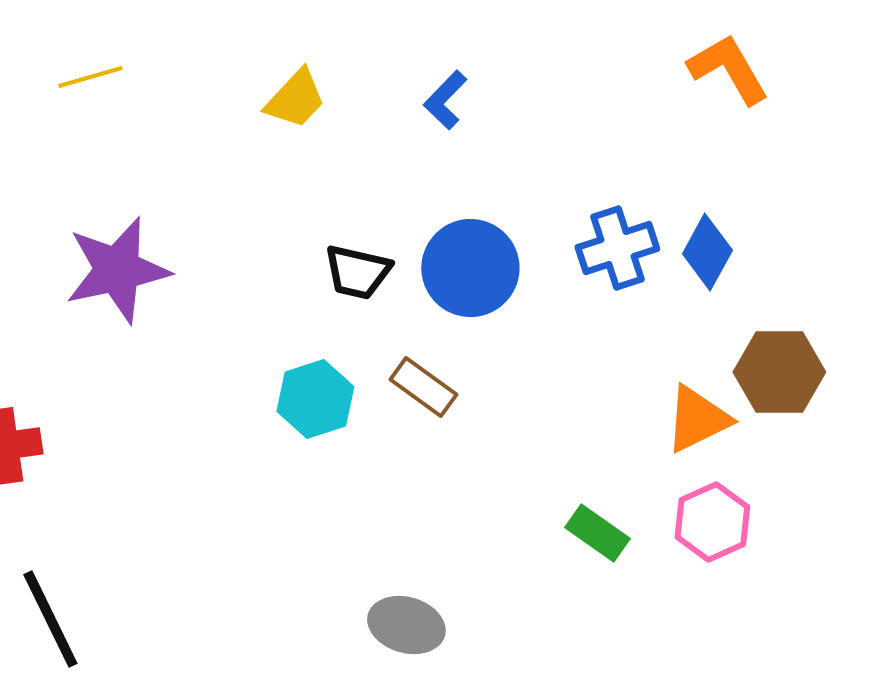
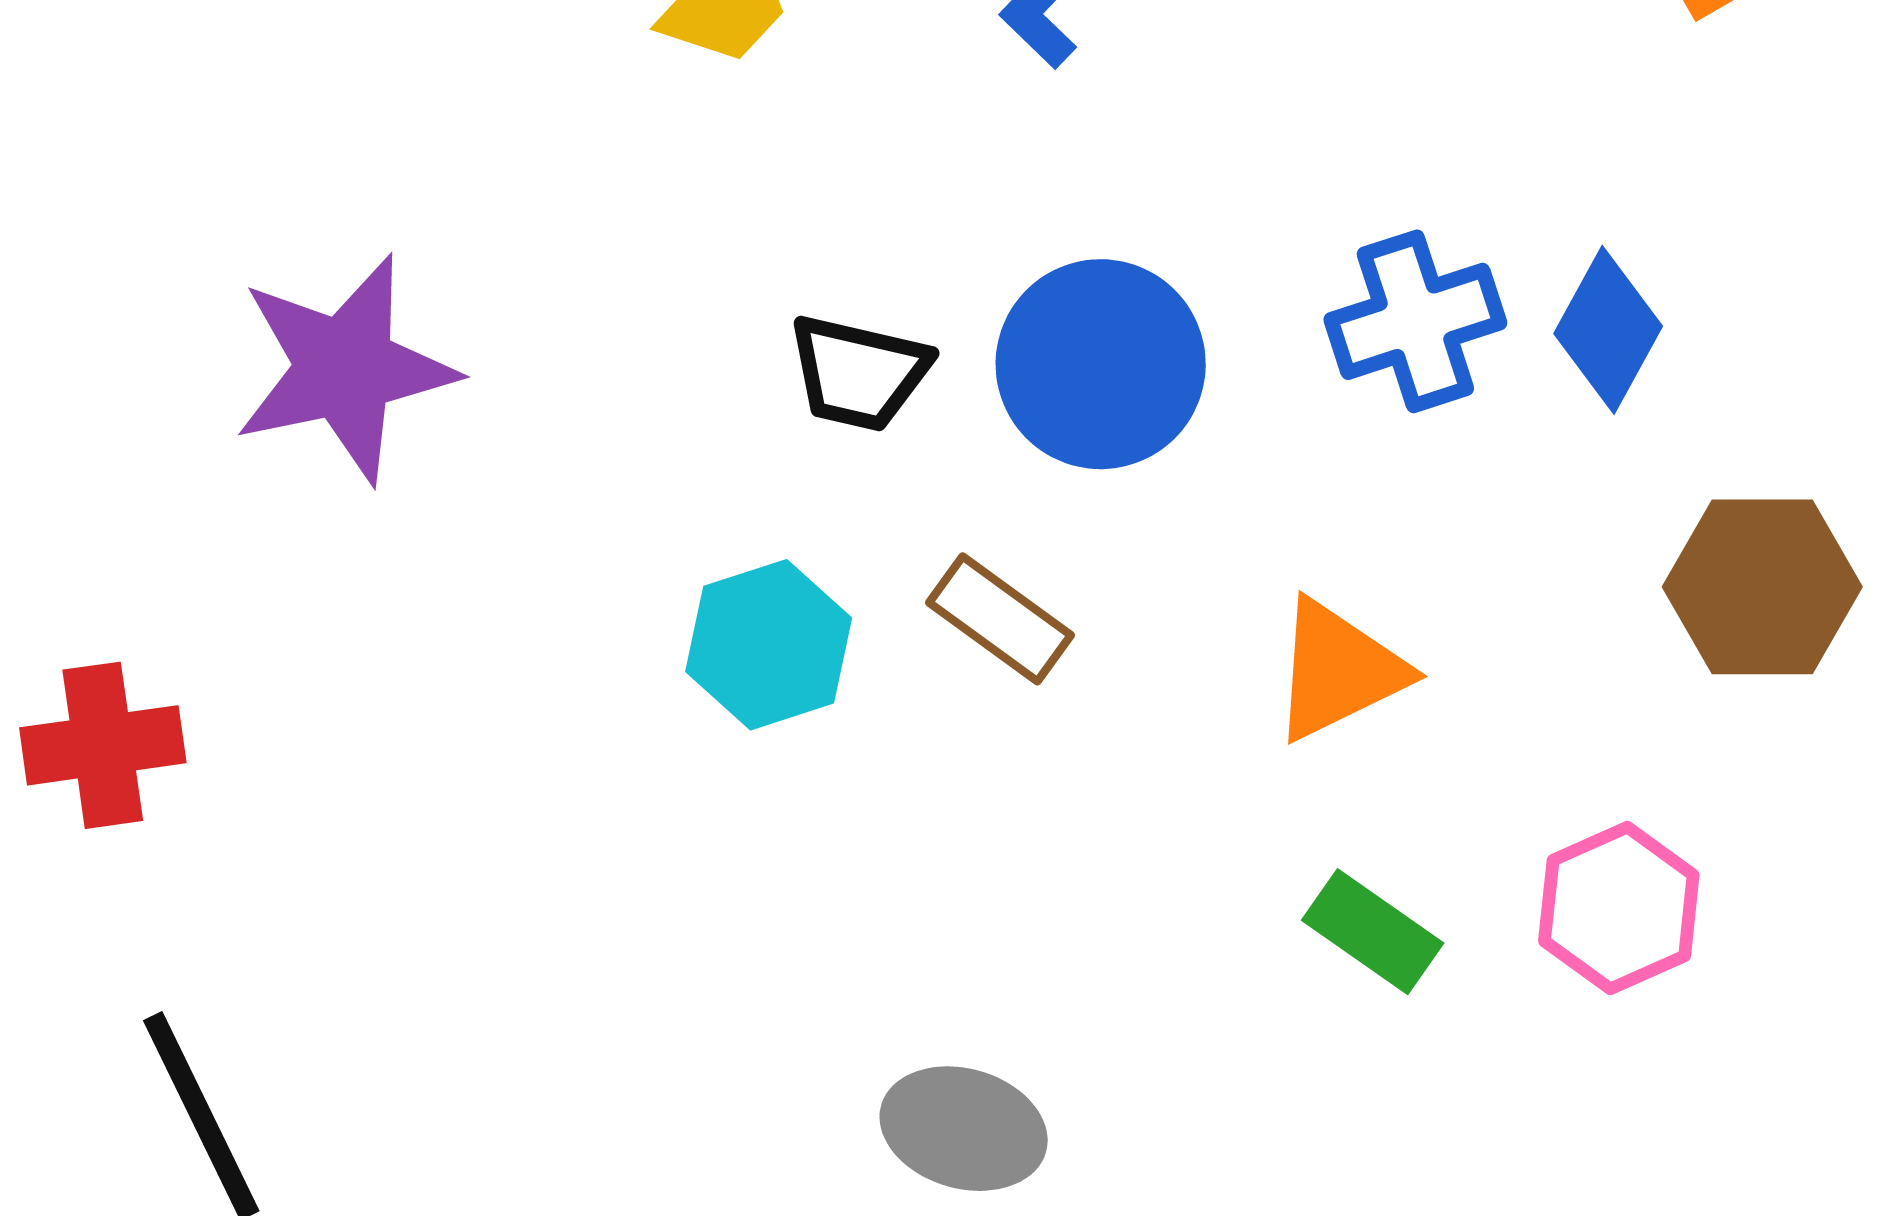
orange triangle: (697, 419) -> (1338, 670), moved

